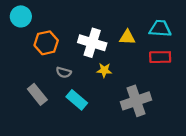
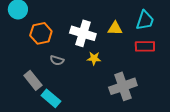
cyan trapezoid: (160, 29) -> (145, 20), turned 105
cyan rectangle: (77, 100) -> (51, 98), moved

